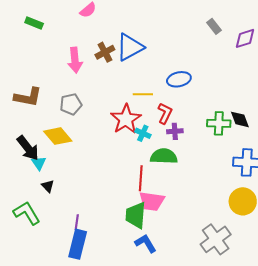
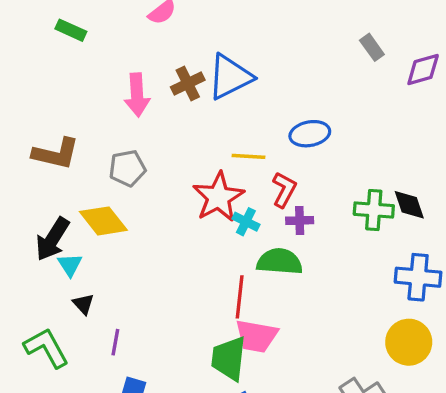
black arrow: (28, 148) -> (52, 239), turned 68
purple line: (77, 222) -> (115, 342), moved

